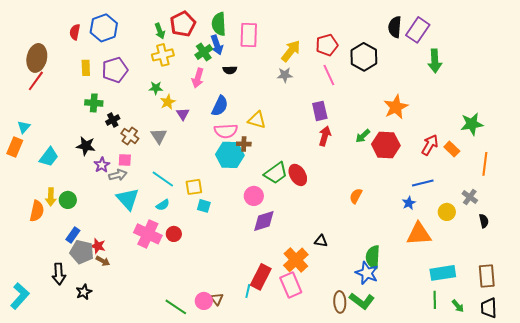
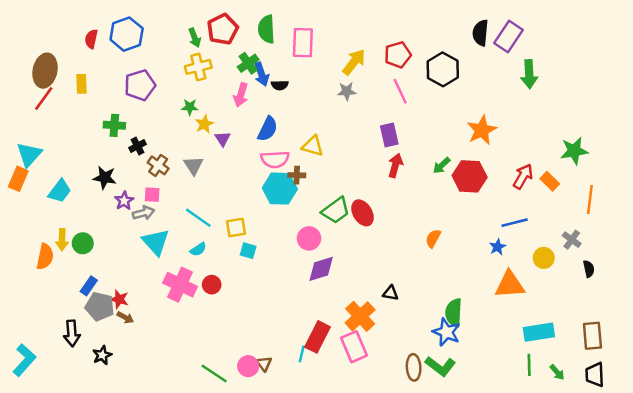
blue arrow: (217, 45) -> (262, 74), moved
yellow rectangle: (86, 68) -> (82, 84), moved
cyan triangle: (24, 127) -> (29, 154), size x1.6

